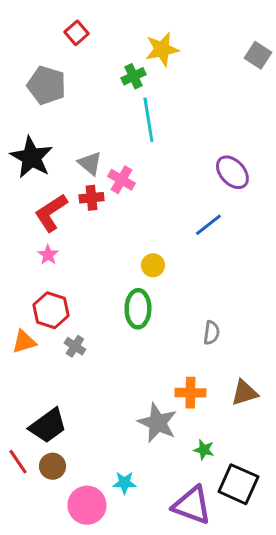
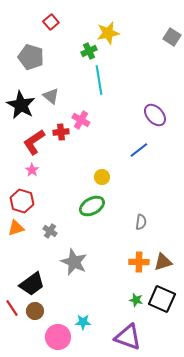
gray triangle: (90, 163) -> (51, 96), moved
green ellipse: (138, 309) -> (92, 206), turned 60
red hexagon: (51, 310) -> (22, 201), moved
orange cross: (190, 393) -> (139, 262), moved
gray star: (157, 423) -> (74, 262), moved
black square: (238, 484) -> (162, 299), moved

